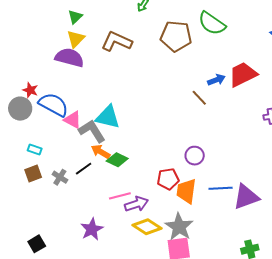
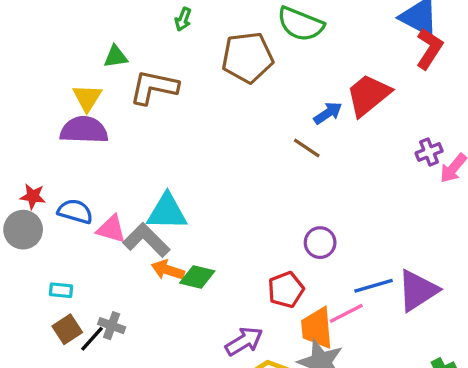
green triangle: (75, 17) -> (116, 57), moved, turned 49
blue semicircle: (53, 105) -> (75, 211), size x0.7
black line: (84, 169) -> (92, 339), moved
orange trapezoid: (186, 191) -> (317, 328), moved
pink line: (120, 196) -> (346, 313), moved

